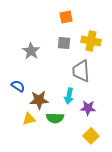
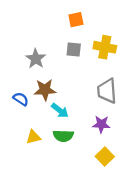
gray trapezoid: (81, 71) -> (107, 91), moved
cyan arrow: (69, 96) -> (60, 111), moved, turned -63
brown star: (39, 100) -> (45, 90), moved

